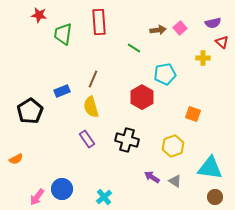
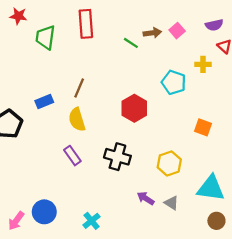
green line: (134, 48) -> (131, 43), moved
cyan pentagon: (165, 74) -> (174, 82), moved, turned 30
orange square: (193, 114) -> (203, 127), moved

